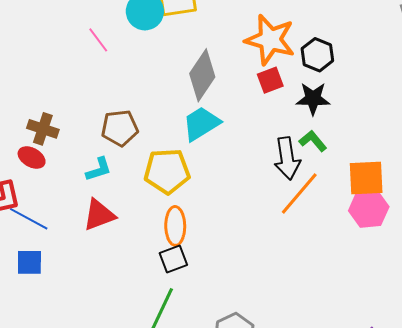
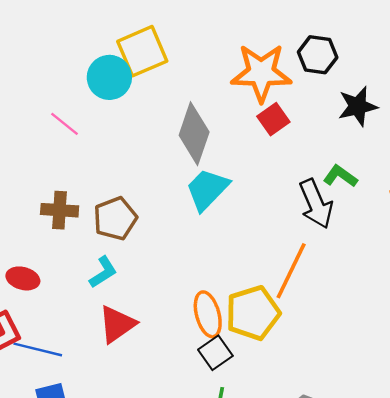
black hexagon: (317, 55) -> (318, 55), moved
black star: (313, 99) -> (358, 106), moved
brown cross: (43, 129) -> (60, 210), moved
yellow pentagon: (167, 171) -> (253, 313), moved
orange line: (299, 194) -> (291, 271), moved

